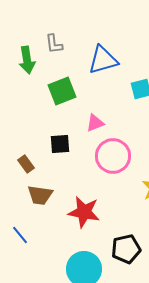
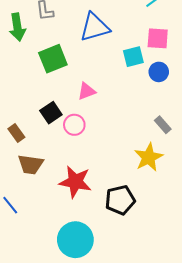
black square: (60, 144) -> (51, 113), turned -30
pink circle: (113, 156) -> (74, 125), moved, size x0.6
black pentagon: (126, 249) -> (120, 200), moved

